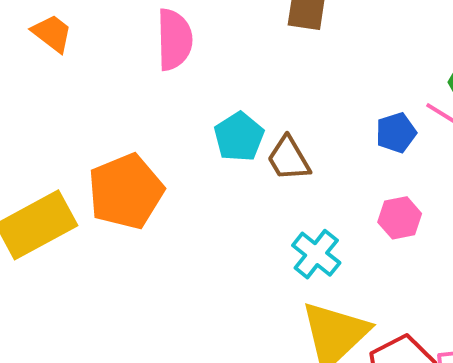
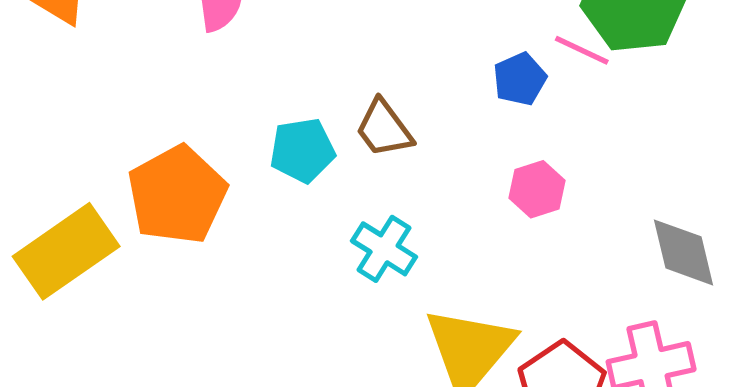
cyan pentagon: (239, 137) -> (302, 150), moved, turned 30
cyan cross: (316, 254) -> (384, 249), moved

